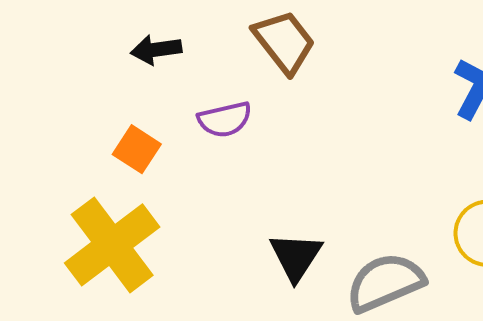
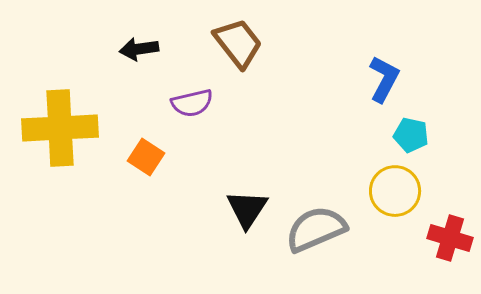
orange square: (137, 149) -> (146, 157), moved
yellow cross: (112, 245) -> (60, 128), moved, turned 34

